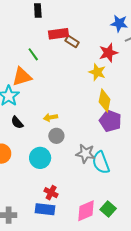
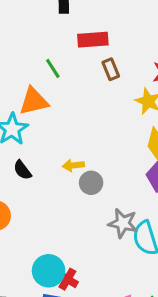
brown rectangle: (72, 42) -> (111, 69), moved, turned 32
gray circle: (56, 136) -> (91, 183), moved
cyan circle: (40, 158) -> (49, 271), moved

